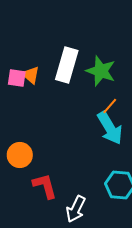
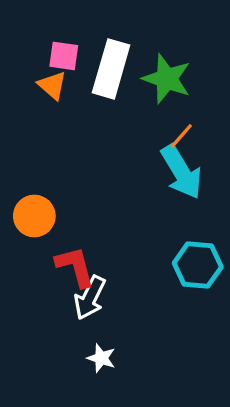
pink square: (17, 78) -> (64, 56), moved
white arrow: (76, 209) -> (90, 298), moved

